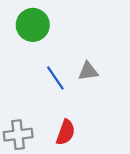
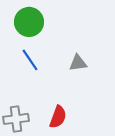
blue line: (55, 78) -> (30, 60), moved

